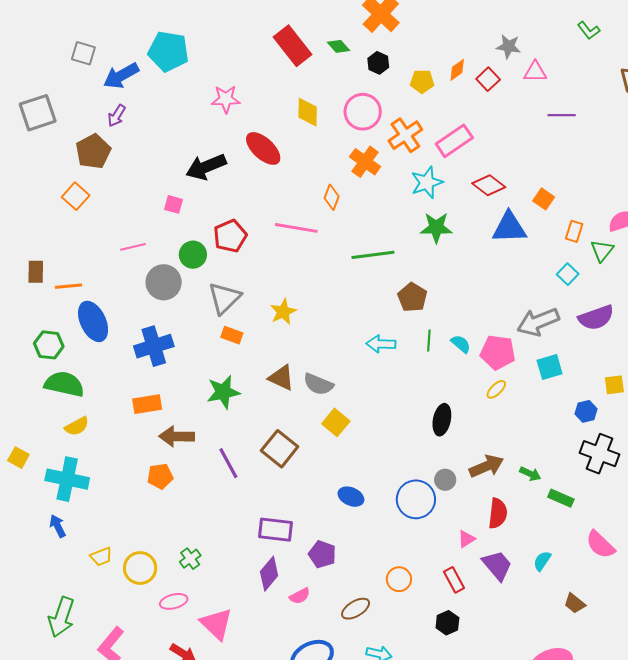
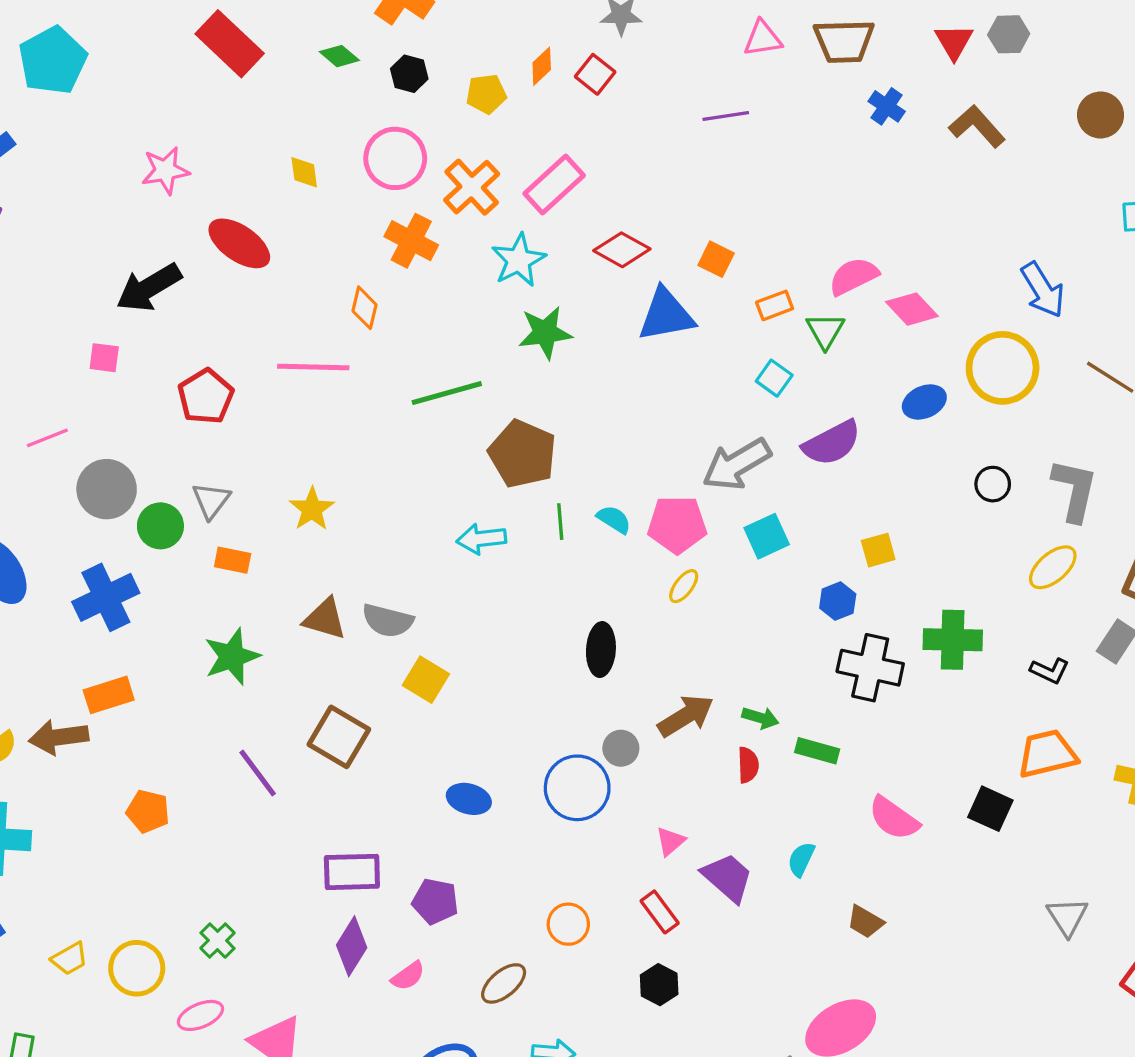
red rectangle: (292, 46) -> (230, 44), moved
cyan pentagon: (168, 51) -> (53, 61), moved, turned -30
pink triangle: (535, 72) -> (763, 38), moved
yellow diamond: (308, 112) -> (304, 172), size x0.7
orange rectangle: (574, 231) -> (775, 305), turned 60
green circle: (193, 255) -> (160, 526), moved
brown pentagon: (412, 297) -> (522, 454), size x1.4
gray triangle: (224, 298) -> (211, 501), size x0.7
brown arrow: (177, 436) -> (59, 737), moved
orange pentagon: (160, 476) -> (148, 811), turned 30
red semicircle: (498, 513) -> (748, 765), moved, size x0.7

